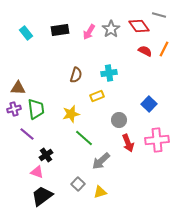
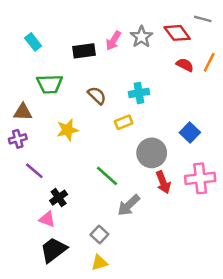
black rectangle: (60, 30) -> (84, 51), moved
brown semicircle: (76, 75) -> (97, 95), turned -63
green trapezoid: (36, 109) -> (50, 84), moved, turned 95
yellow star: (71, 114) -> (67, 130), moved
gray circle: (119, 120) -> (152, 153), size x1.5
yellow triangle: (100, 192) -> (99, 263), moved

